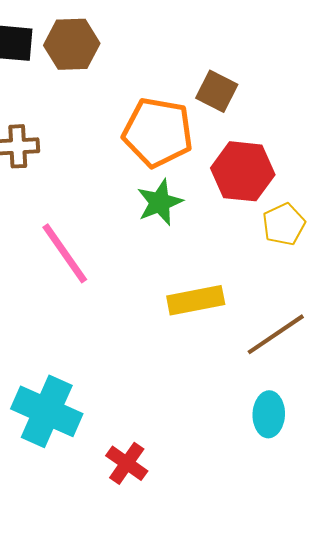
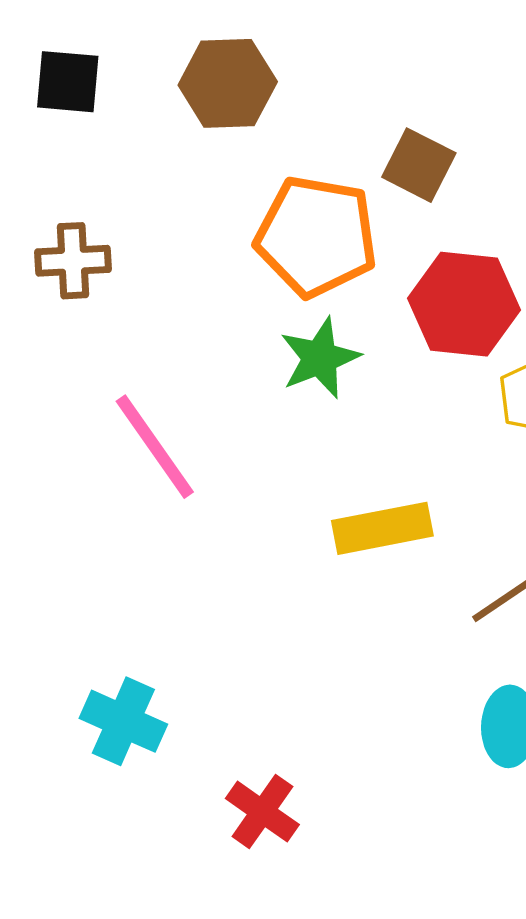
brown hexagon: (72, 44) -> (228, 83), moved
cyan cross: (47, 411) -> (123, 721), size x0.7

